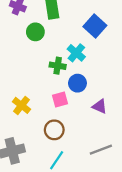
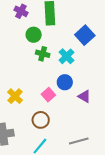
green cross: (58, 66) -> (43, 54), moved
pink square: (60, 100) -> (48, 95), turned -32
purple triangle: (100, 106) -> (84, 96), moved

